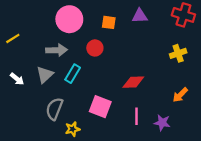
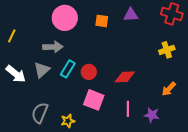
yellow line: (13, 38) -> (12, 36), turned -32
red circle: (95, 48) -> (89, 72), moved
white arrow: (17, 79) -> (16, 74), size x1.5
gray semicircle: (54, 109) -> (40, 113), moved

